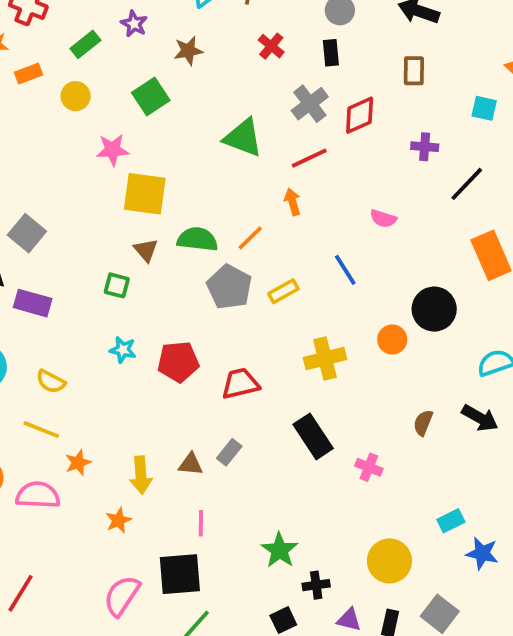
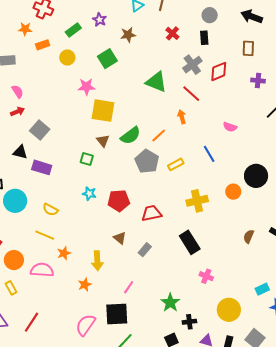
purple cross: (425, 147) -> (258, 81), moved
red line: (309, 158) -> (191, 94), turned 66
green semicircle: (197, 239) -> (131, 136), turned 135
brown triangle: (191, 464) -> (120, 238), moved, turned 32
pink cross: (369, 467) -> (206, 276), moved
pink line: (201, 523) -> (129, 287), turned 32

